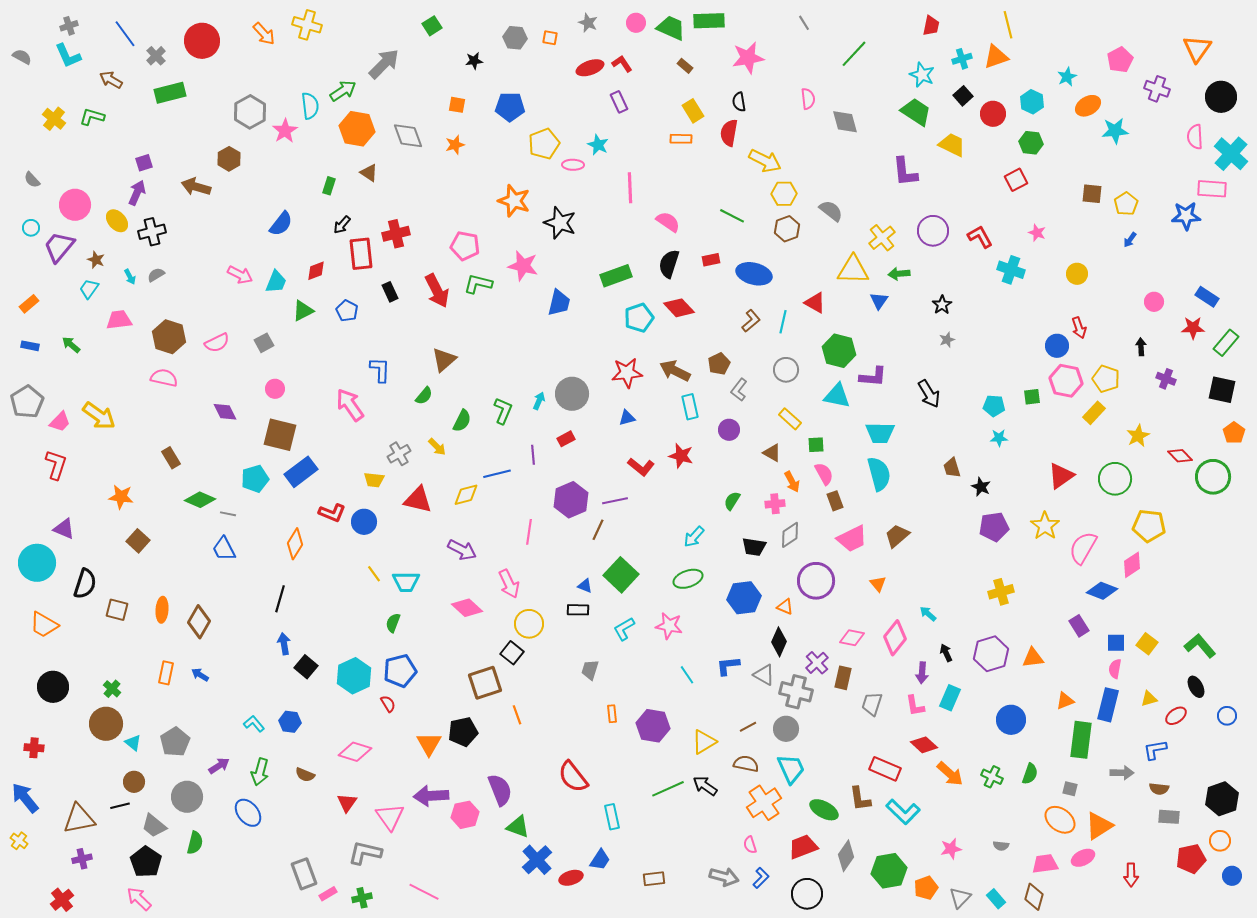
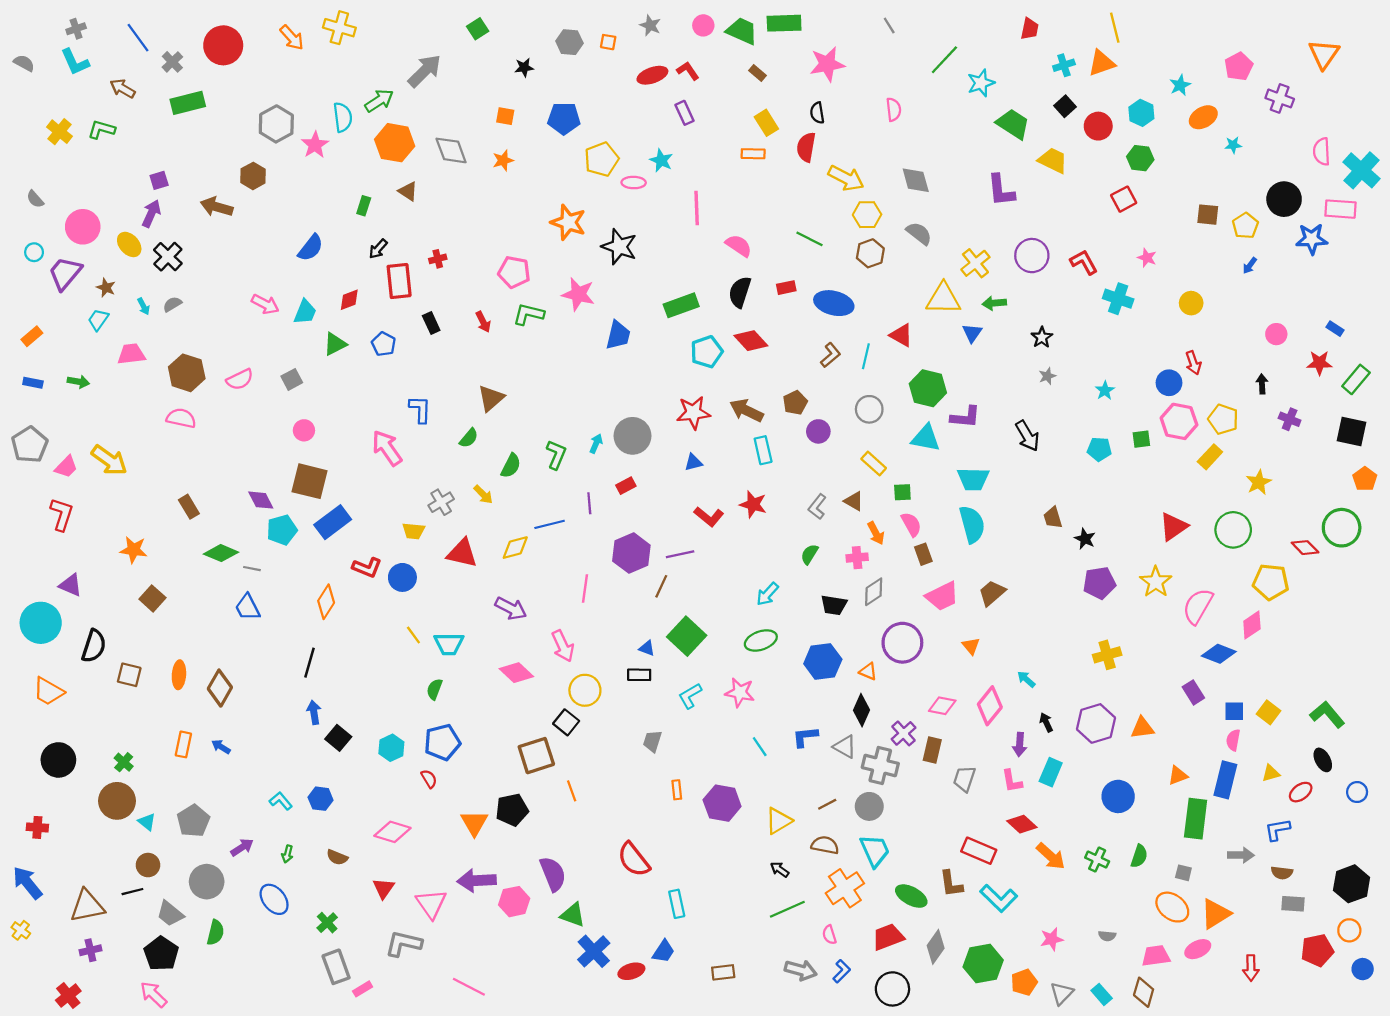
cyan star: (922, 75) -> (981, 83), moved, turned 30
black circle: (1221, 97) -> (1284, 199), moved
gray diamond: (845, 122) -> (916, 180), moved
cyan star: (1115, 131) -> (1233, 145), size x0.6
black cross: (152, 232) -> (168, 257), turned -32
red cross: (396, 234) -> (438, 259), size x0.6
red arrow: (437, 291) -> (483, 322), size x0.6
blue rectangle: (1207, 297) -> (1335, 329), size x0.7
green arrow: (71, 345) -> (78, 382), turned 150
gray L-shape: (739, 390) -> (817, 507), moved
purple diamond: (225, 412) -> (261, 500), moved
purple circle: (729, 430) -> (818, 431), moved
cyan star: (999, 438) -> (1105, 390), moved, turned -30
red diamond: (1180, 456) -> (1305, 548), moved
cyan hexagon: (354, 676) -> (391, 748), size x0.7
green arrow: (260, 772) -> (287, 854), size x0.6
black arrow: (705, 786) -> (780, 869), size x0.7
green line: (668, 789) -> (787, 909), moved
green cross: (362, 898) -> (327, 923), moved, turned -30

